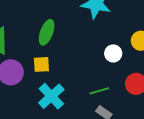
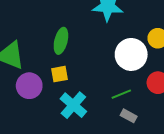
white circle: (113, 53) -> (131, 54), size x1.8

